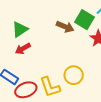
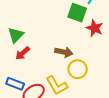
brown arrow: (65, 27) -> (64, 52), moved

